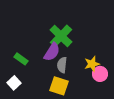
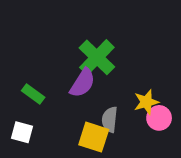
gray semicircle: (62, 65) -> (110, 120), moved
white square: (14, 83) -> (22, 132), turned -32

